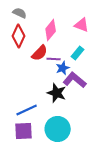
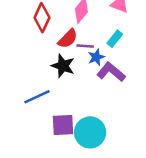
black star: (57, 93) -> (63, 66), moved
blue line: (27, 110) -> (37, 97), moved
purple square: (24, 131) -> (63, 125), moved

